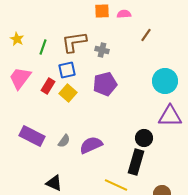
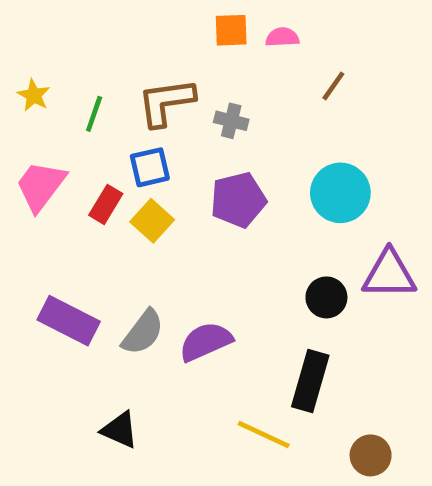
cyan circle: (165, 81) -> (340, 193), moved
black circle: (144, 138) -> (326, 297), moved
gray semicircle: (64, 141) -> (143, 332), size x1.5

